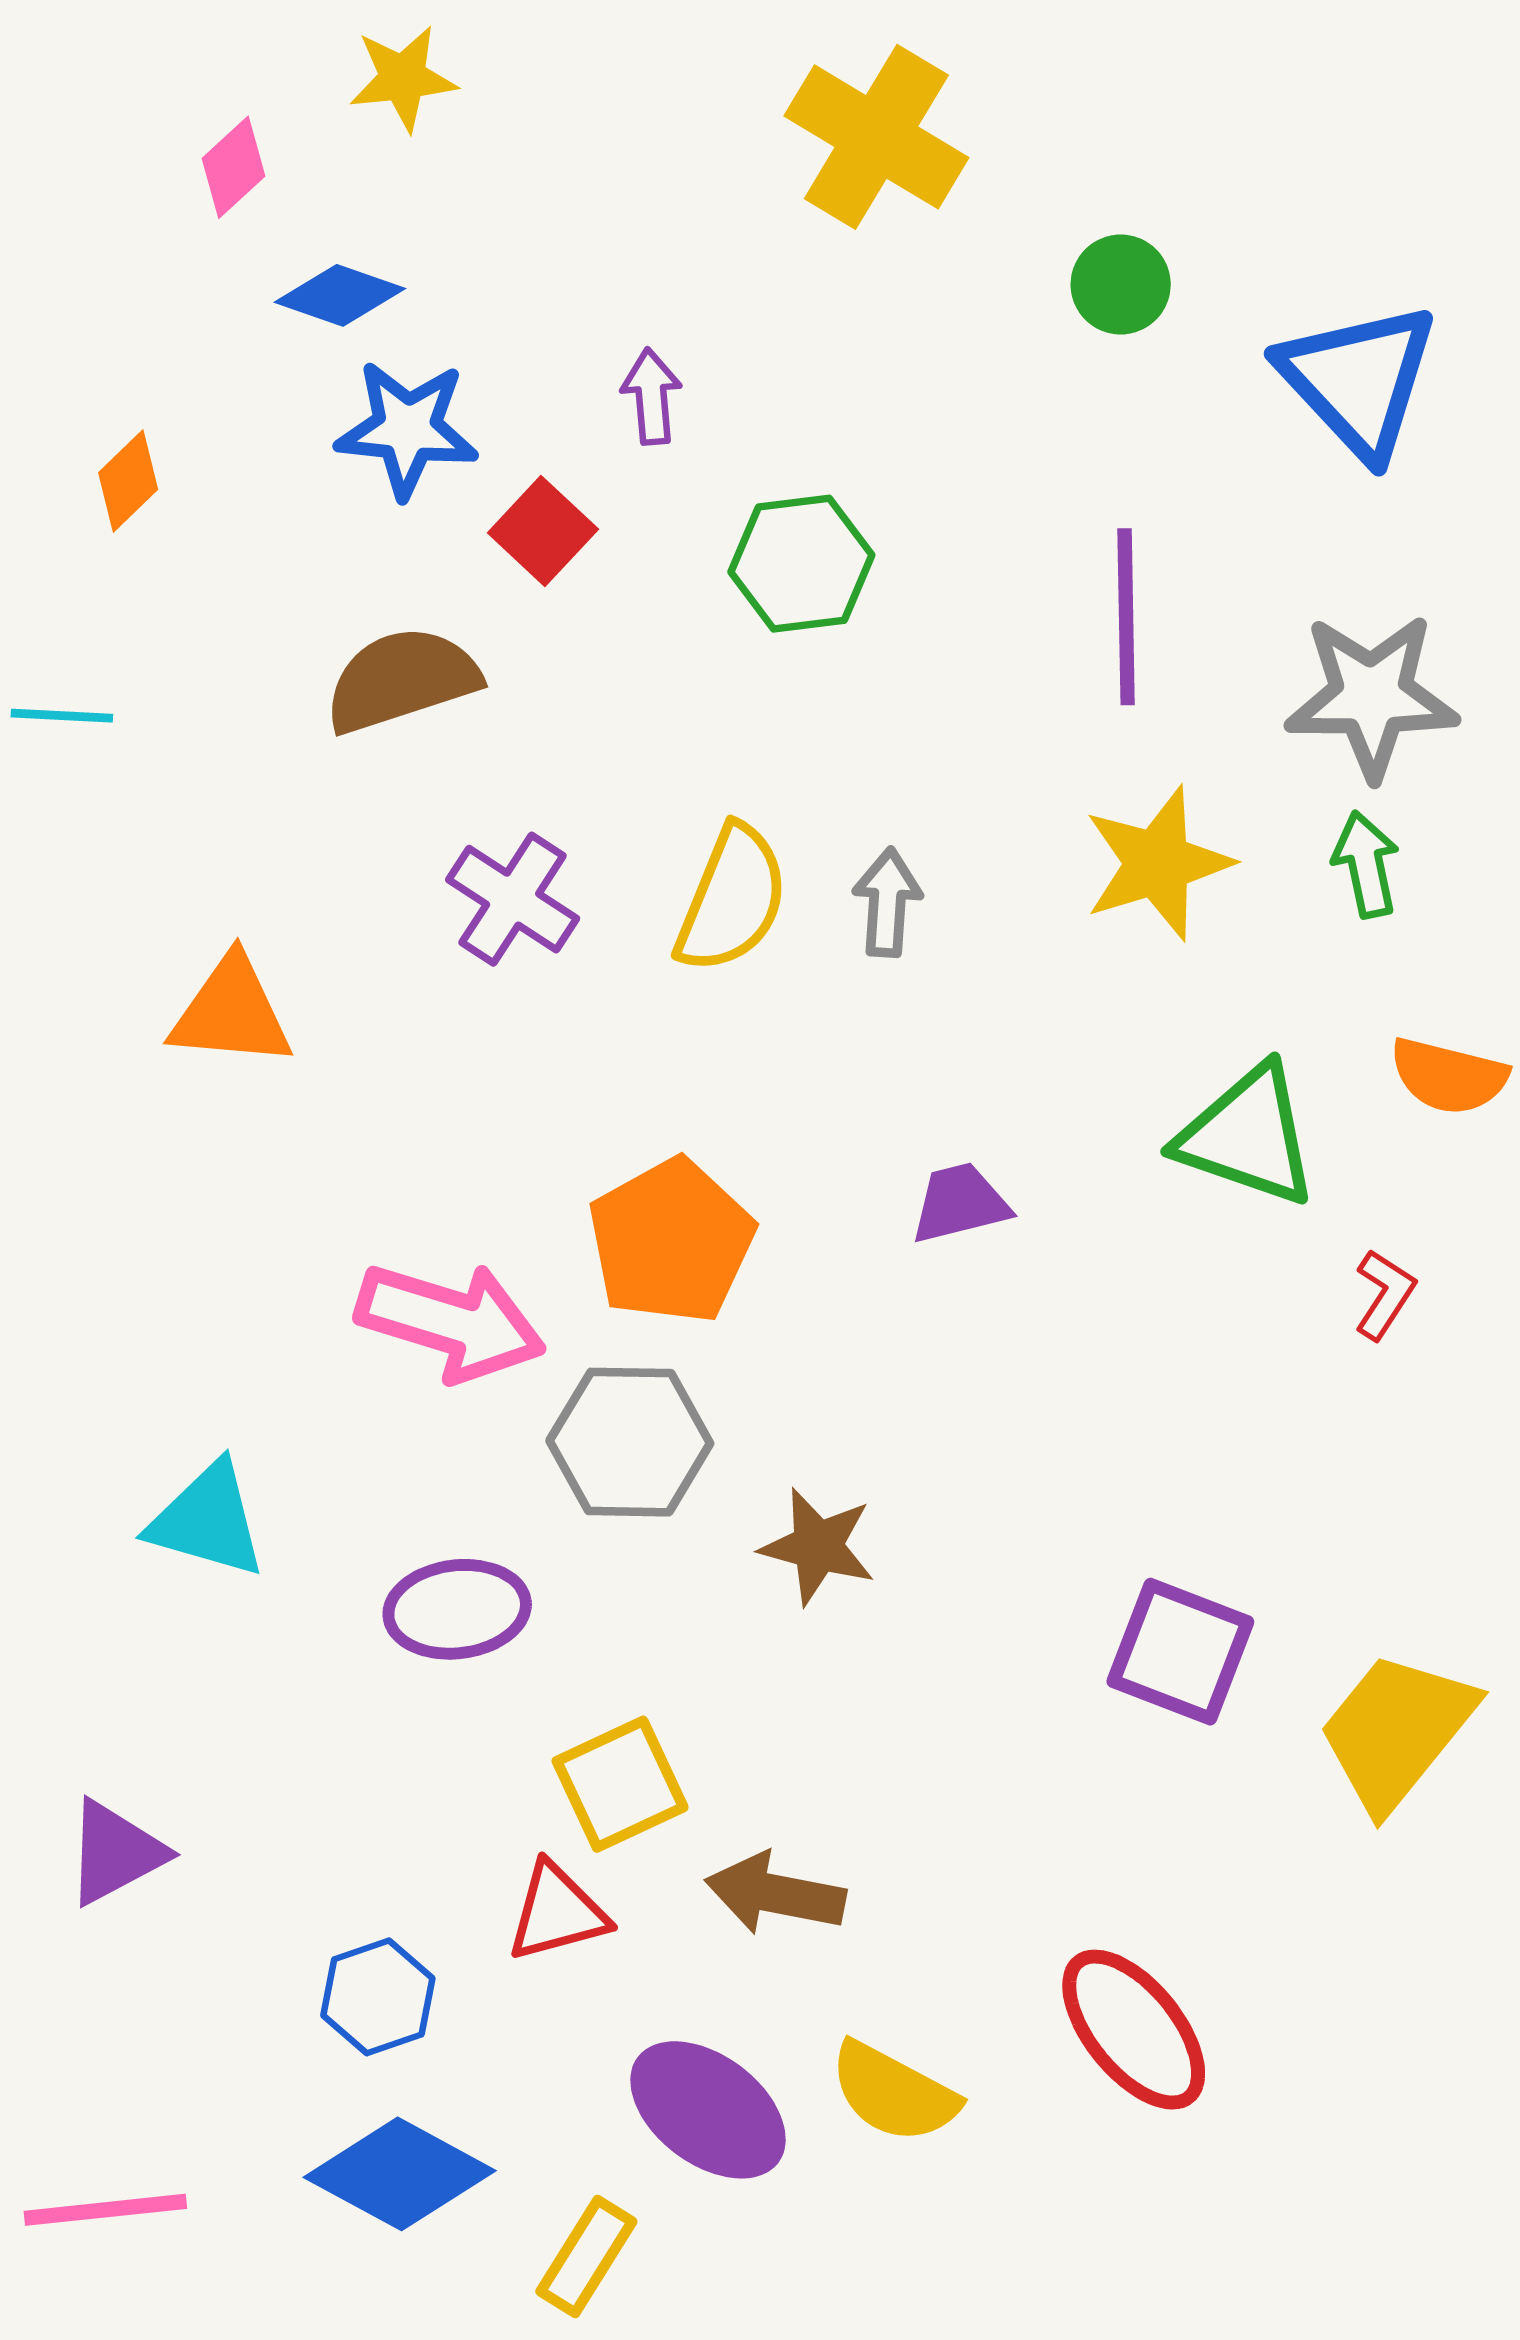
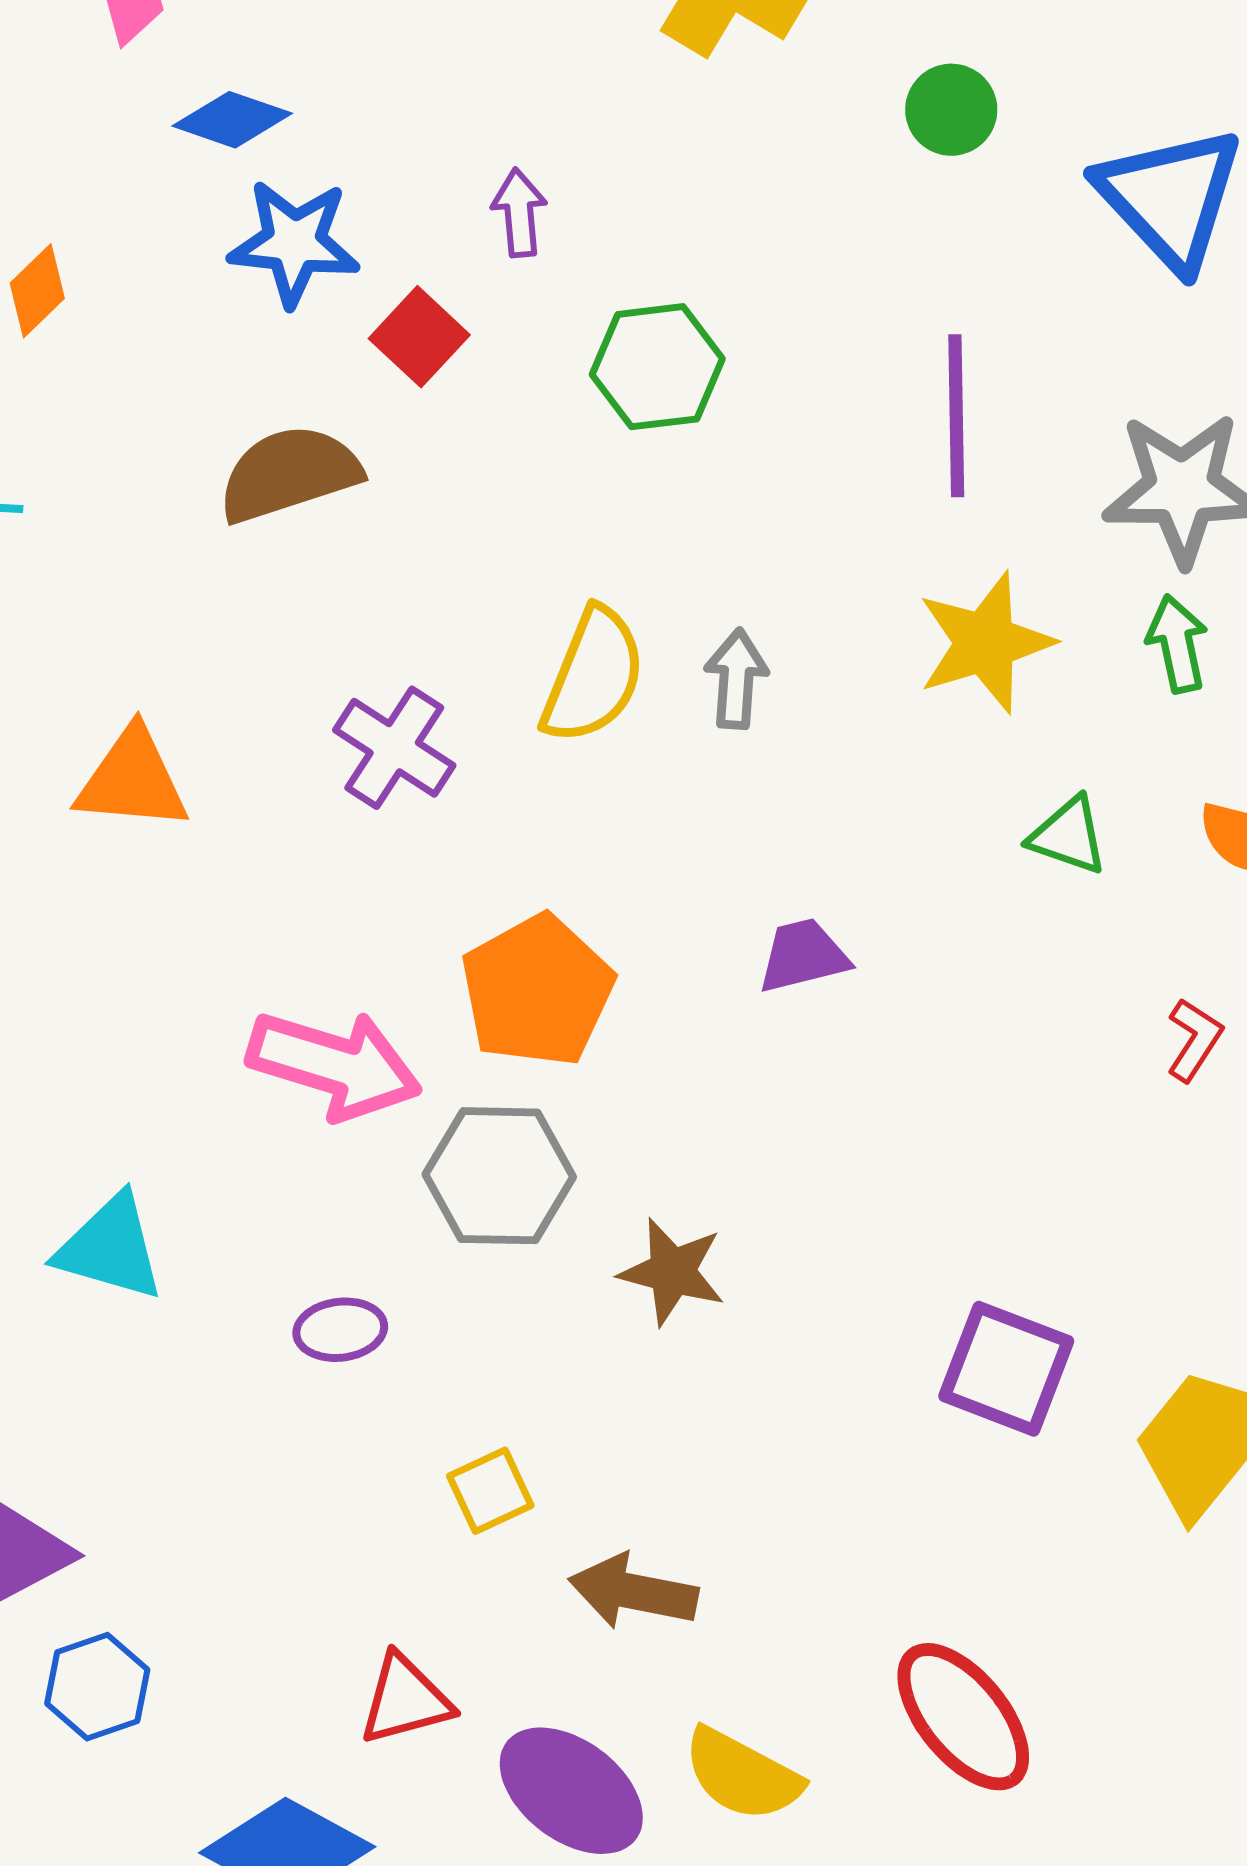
purple cross: (513, 899) -> (394, 748), moved
green triangle: (1248, 1136) -> (1068, 836), moved, size x0.6
purple ellipse: (457, 1609) -> (340, 1330), size x0.7
yellow square: (620, 1784) -> (490, 1491), size x0.7
red triangle: (557, 1912) -> (405, 1700), moved
blue hexagon: (378, 1997) -> (97, 1687), moved

